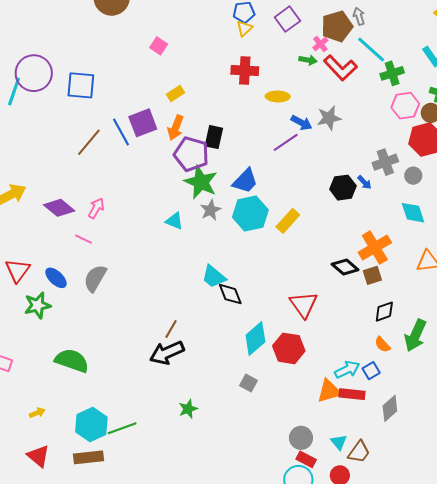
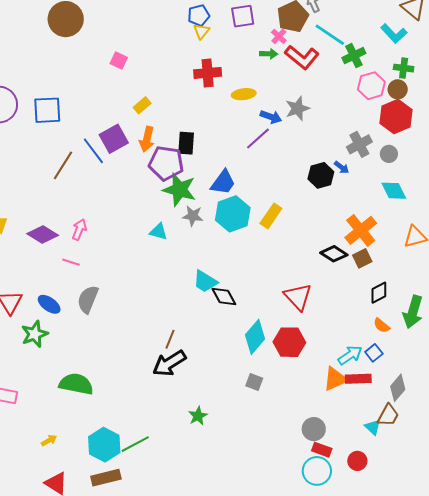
purple square: (287, 19) -> (243, 16), turned 35
gray star: (210, 210) -> (193, 216), turned -30
cyan triangle: (339, 442) -> (373, 427), moved
brown trapezoid: (359, 452) -> (388, 415), moved

